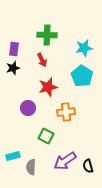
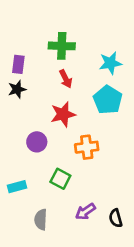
red arrow: (42, 60) -> (66, 79), moved
cyan rectangle: (13, 156) -> (17, 187), moved
purple arrow: (65, 161) -> (85, 212), size x0.7

